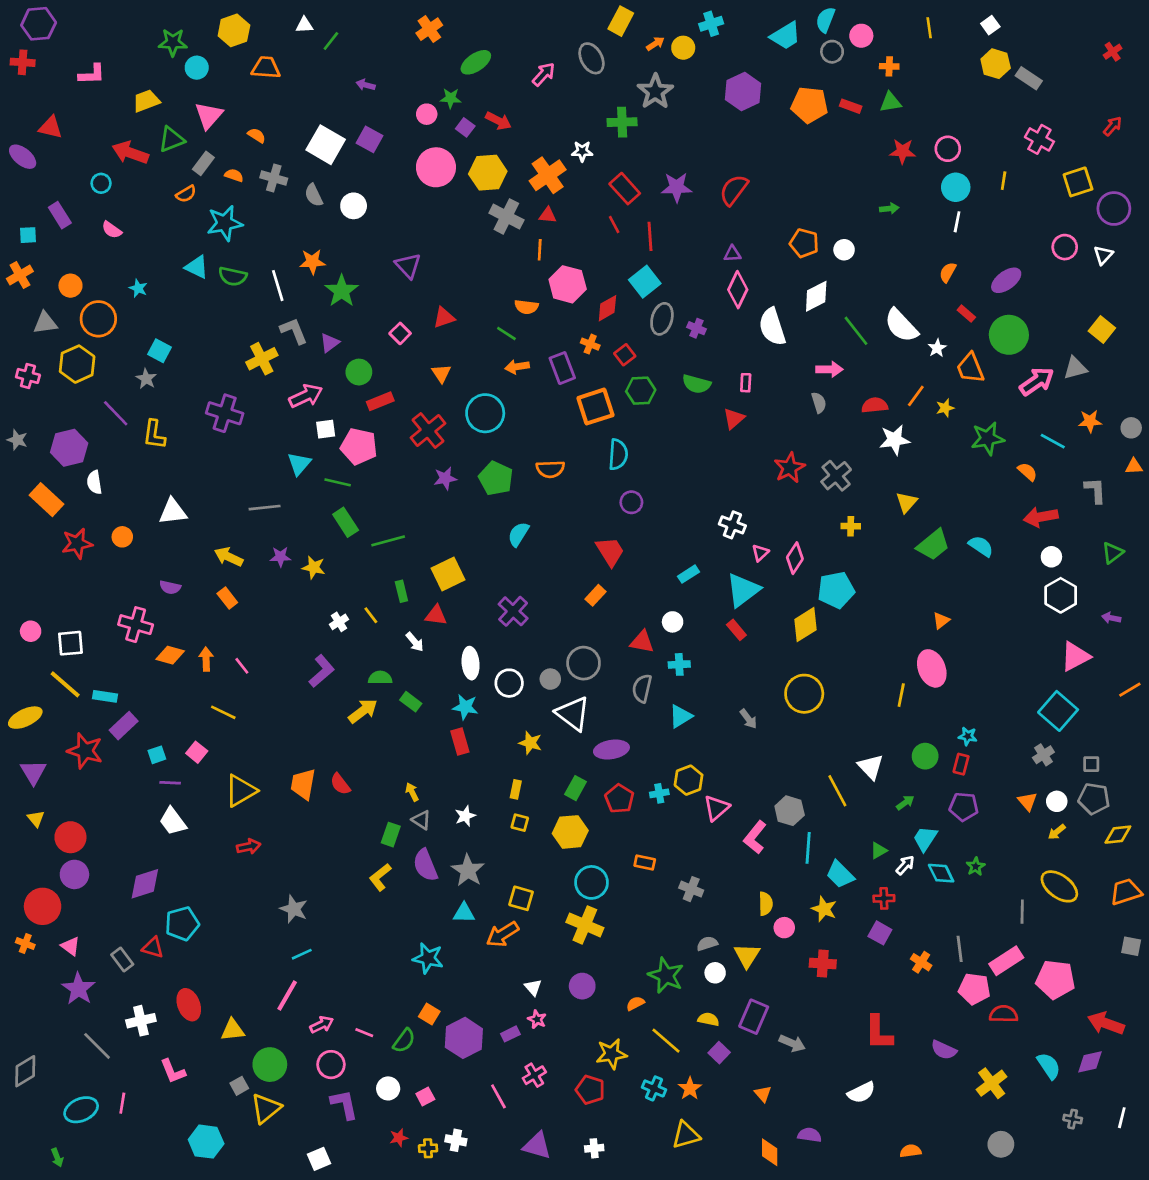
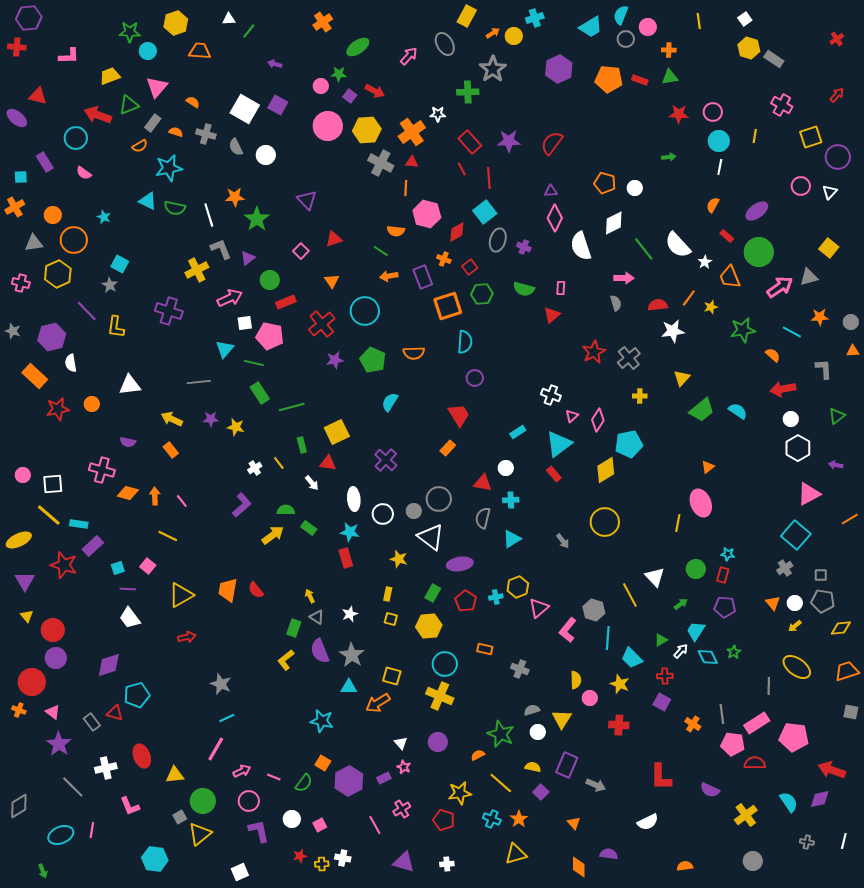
cyan circle: (101, 183) -> (76, 138), size x1.5

